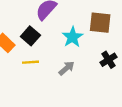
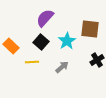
black square: (30, 36) -> (41, 42), moved

